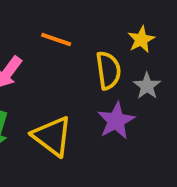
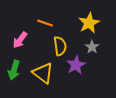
yellow star: (141, 40) -> (89, 23), size x1.5
yellow semicircle: (108, 70) -> (60, 46), moved

